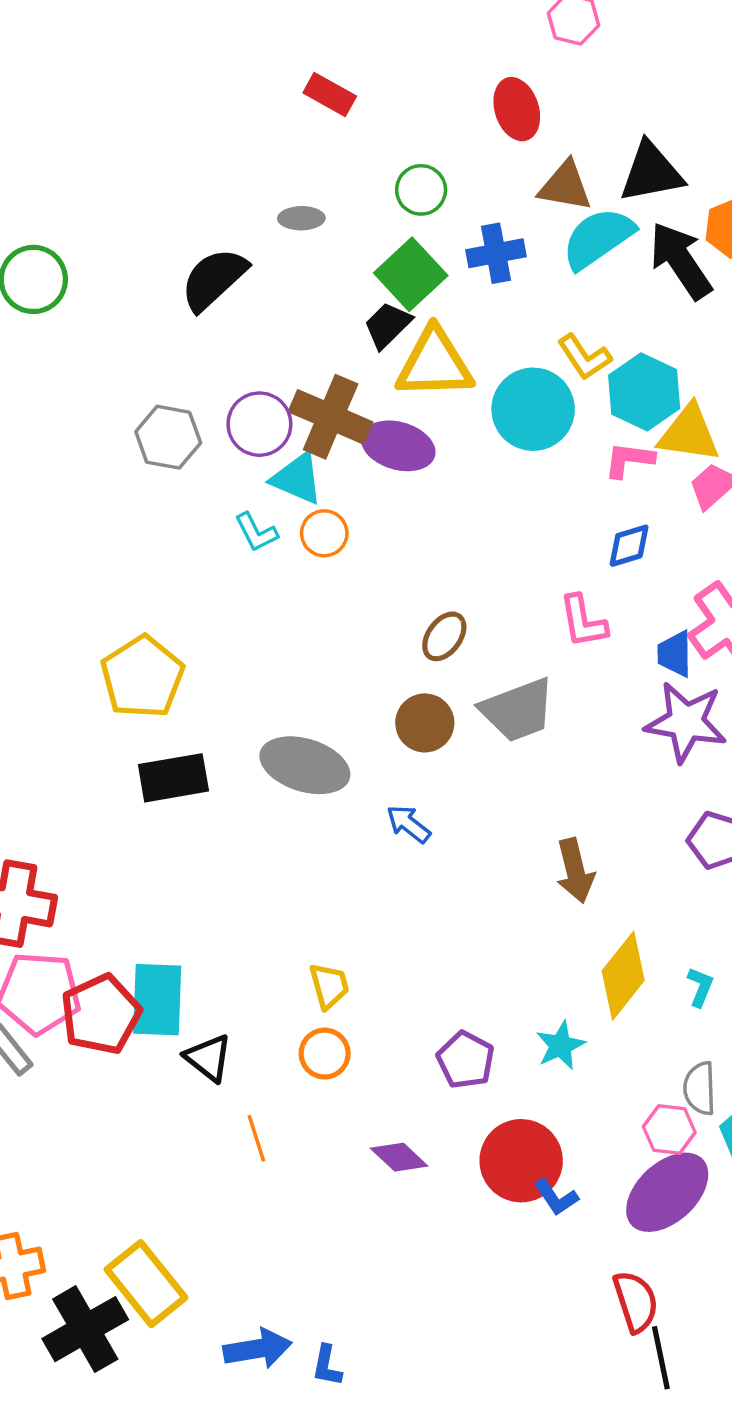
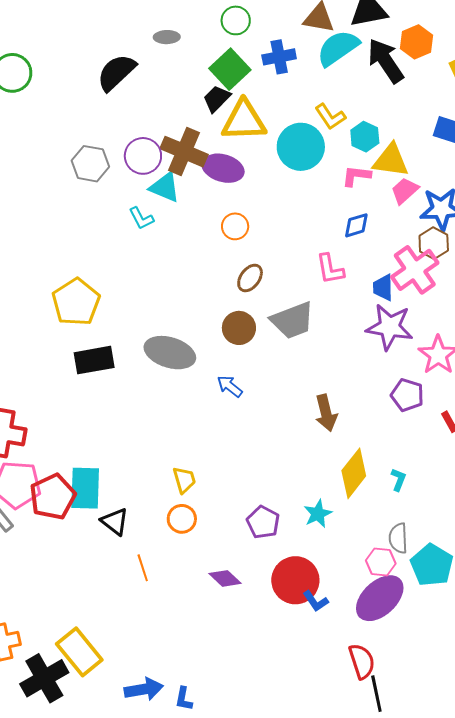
cyan hexagon: (644, 392) -> (365, 137), size x0.7
orange circle: (324, 533) -> (235, 226), moved

